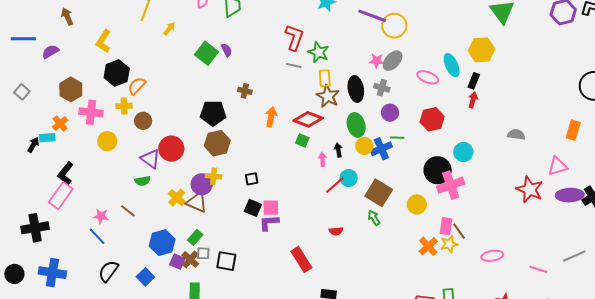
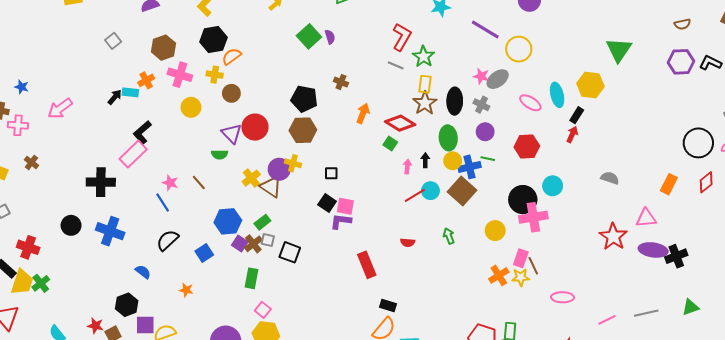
yellow circle: (394, 26) -> (519, 49), moved
brown square: (379, 193) -> (462, 191), moved
pink line: (538, 269) -> (607, 320), turned -54

